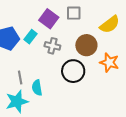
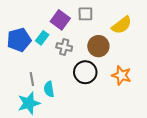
orange star: (109, 62) -> (121, 75), moved

